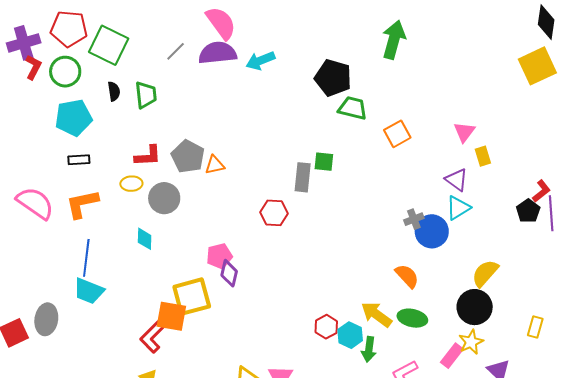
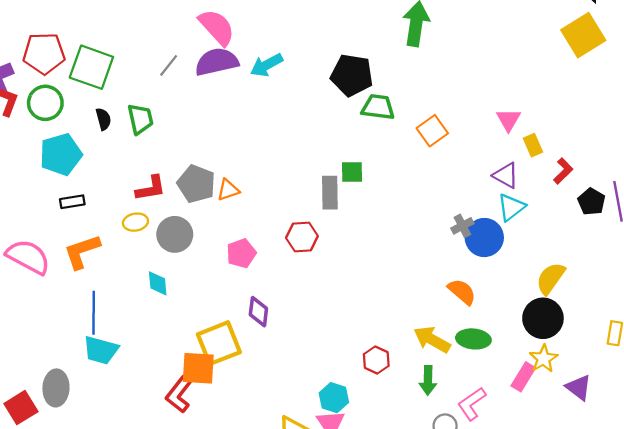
red L-shape: (541, 191) -> (563, 171), moved
pink pentagon: (219, 256) -> (241, 253), moved
cyan hexagon: (350, 335) -> (334, 398), moved

